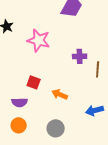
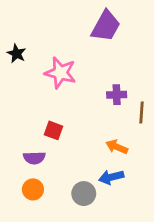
orange arrow: (60, 94) -> (117, 147), moved
blue arrow: (95, 110) -> (111, 177), moved

